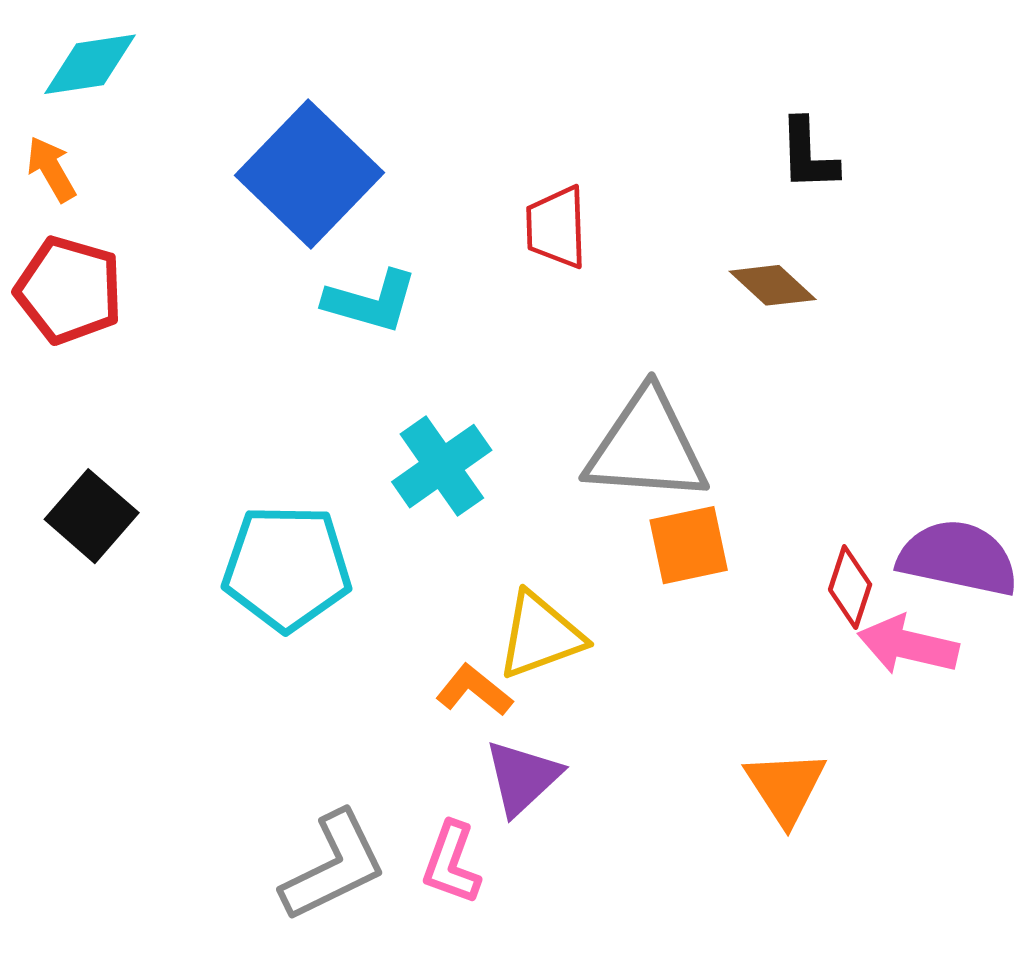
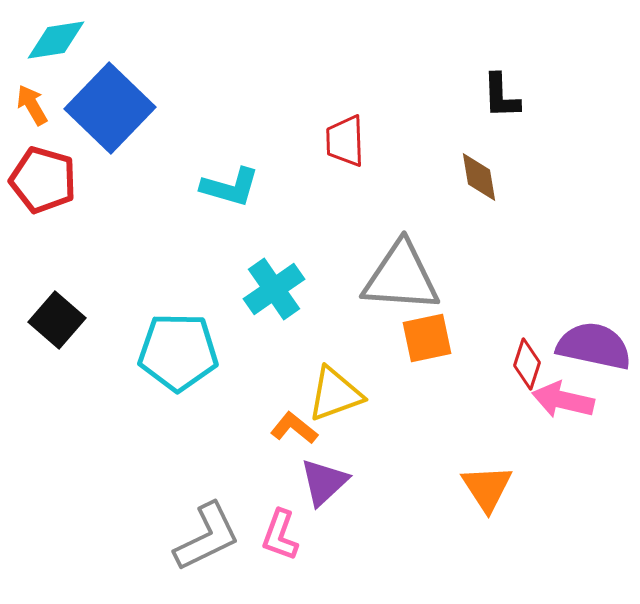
blue square: (309, 174) -> (110, 108), moved
brown diamond: (773, 285) -> (479, 177), turned 38

